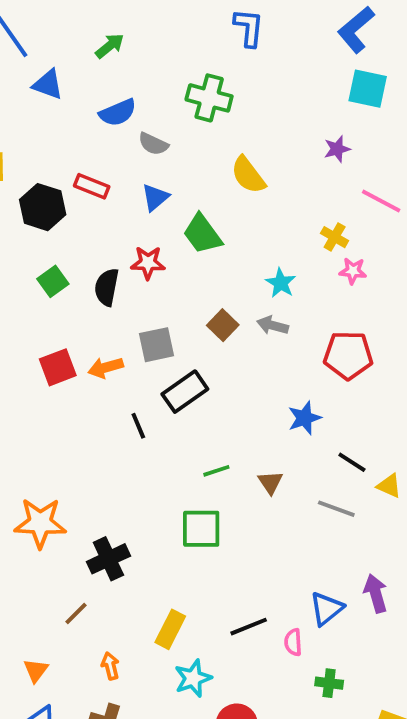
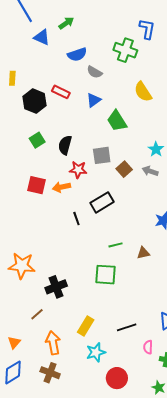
blue L-shape: (249, 28) -> (147, 29), moved
green arrow: (110, 46) -> (66, 23), moved
red star: (148, 263) -> (78, 170), moved
gray square: (156, 345) -> (102, 155), moved
red square: (58, 367) -> (37, 185), turned 30
brown triangle: (270, 482) -> (143, 253), turned 48
pink semicircle: (293, 642) -> (148, 347), moved
orange arrow: (110, 666) -> (53, 343), size x1.6

